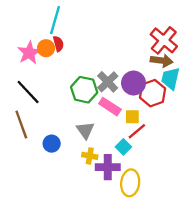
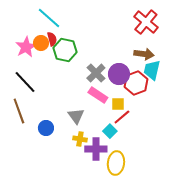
cyan line: (55, 20) -> (49, 18), turned -65
red cross: (164, 40) -> (146, 22), moved
green hexagon: (84, 90) -> (65, 50), moved

